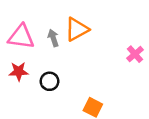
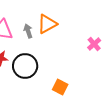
black circle: (50, 81) -> (25, 66), size x1.6

